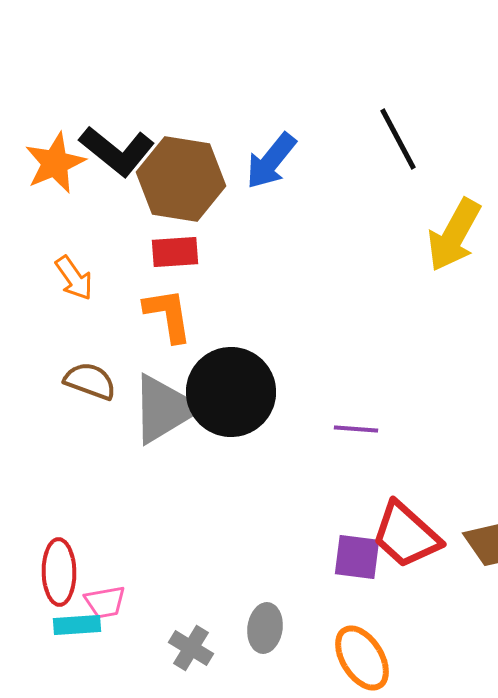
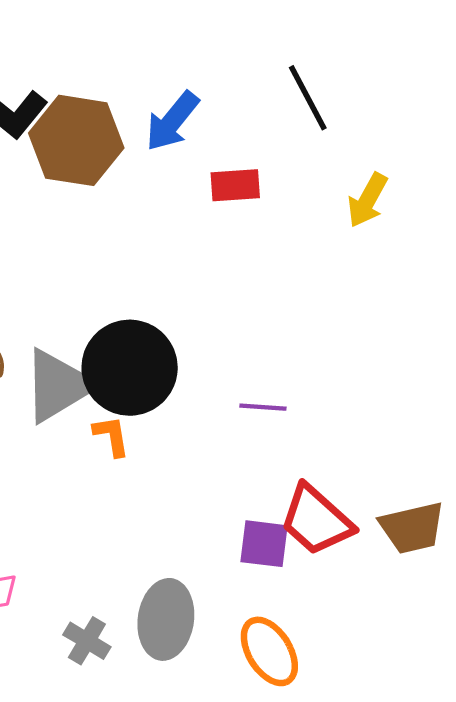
yellow arrow: (454, 235) -> (367, 200), size x0.7
red rectangle: (175, 252) -> (235, 185), moved
orange L-shape: (168, 315) -> (111, 436), moved, size x0.7
gray ellipse: (265, 628) -> (166, 619), size x1.5

